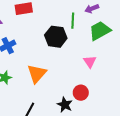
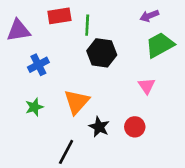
green line: (73, 21) -> (87, 25), moved
black star: (65, 105) -> (99, 127), moved

